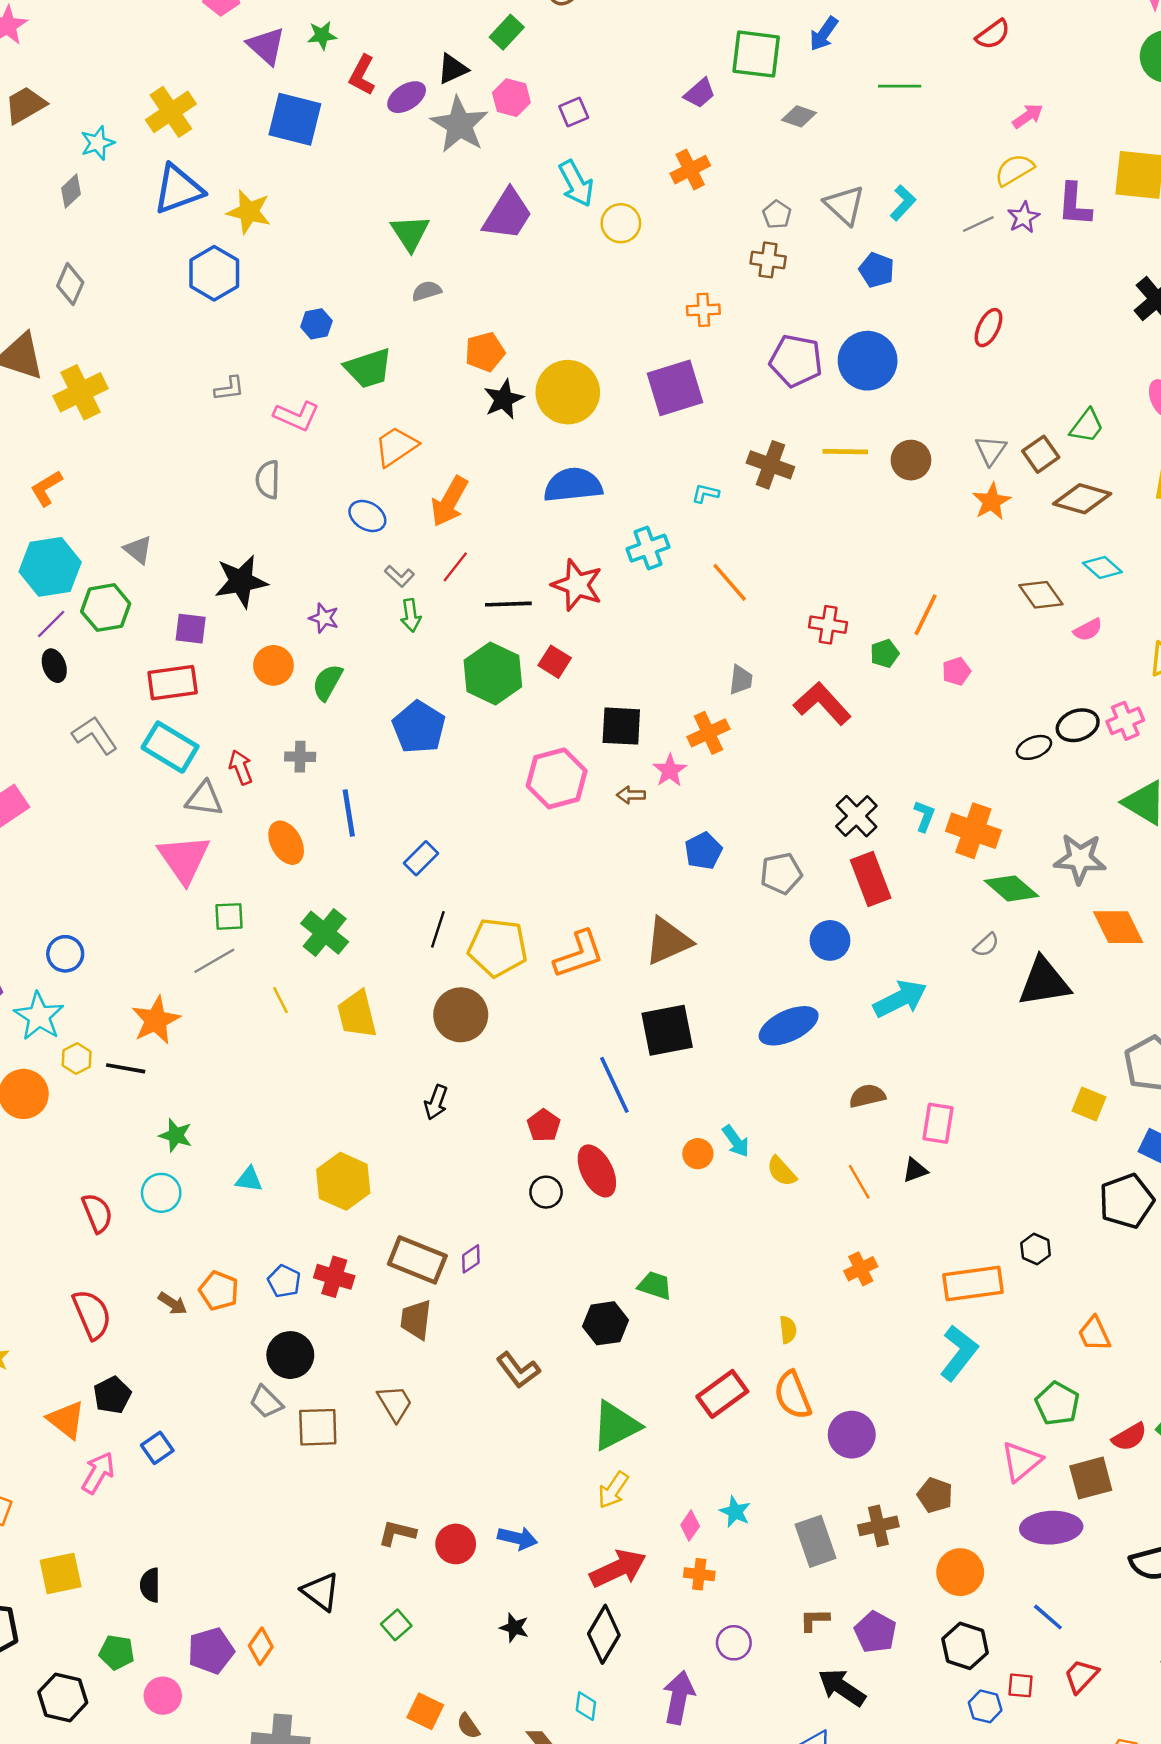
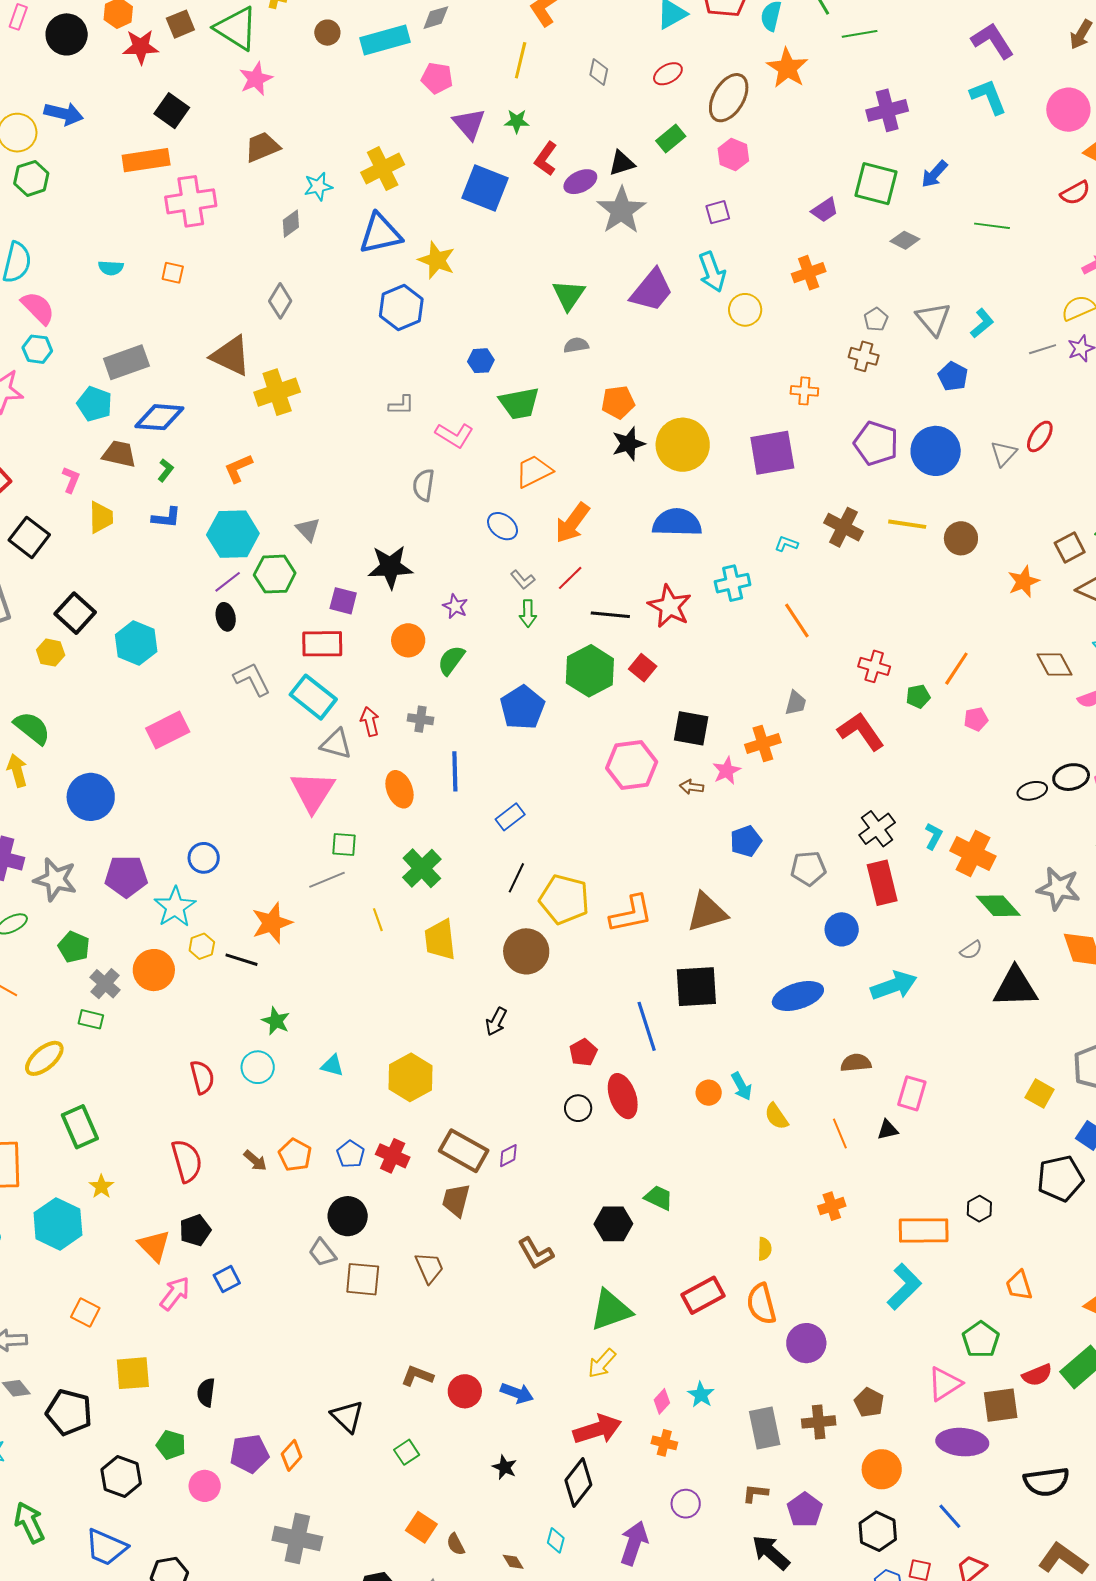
pink hexagon: (511, 98) -> (733, 155), moved
gray triangle: (991, 450) -> (1004, 454), moved

